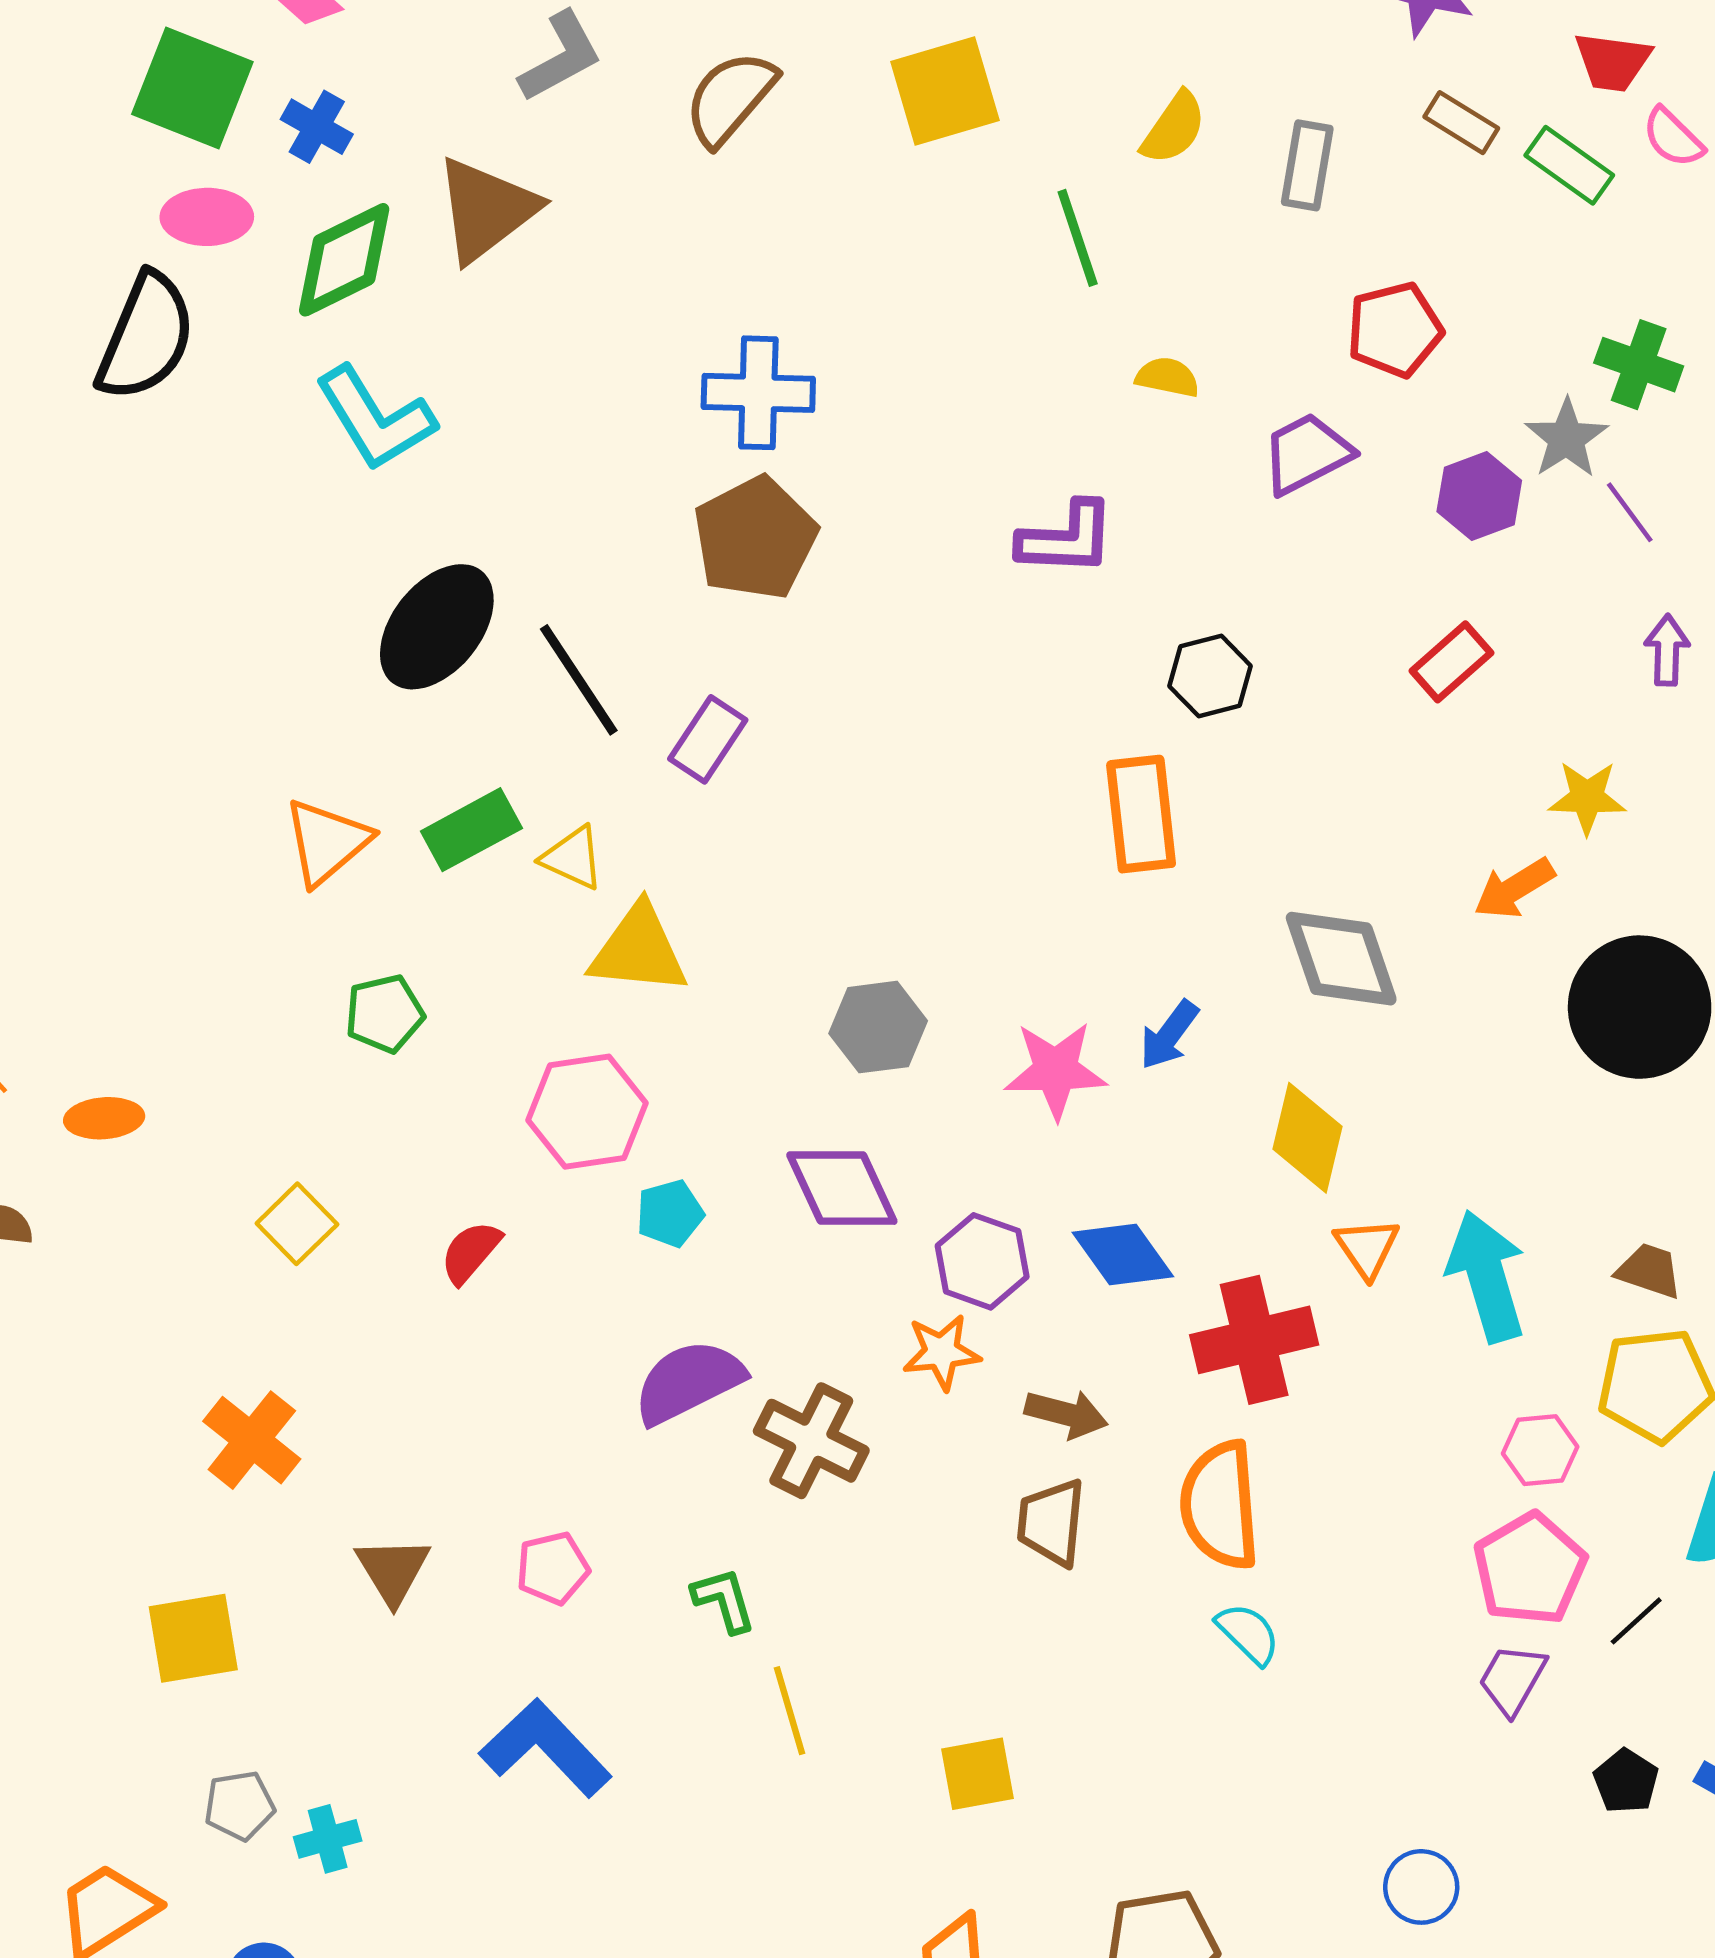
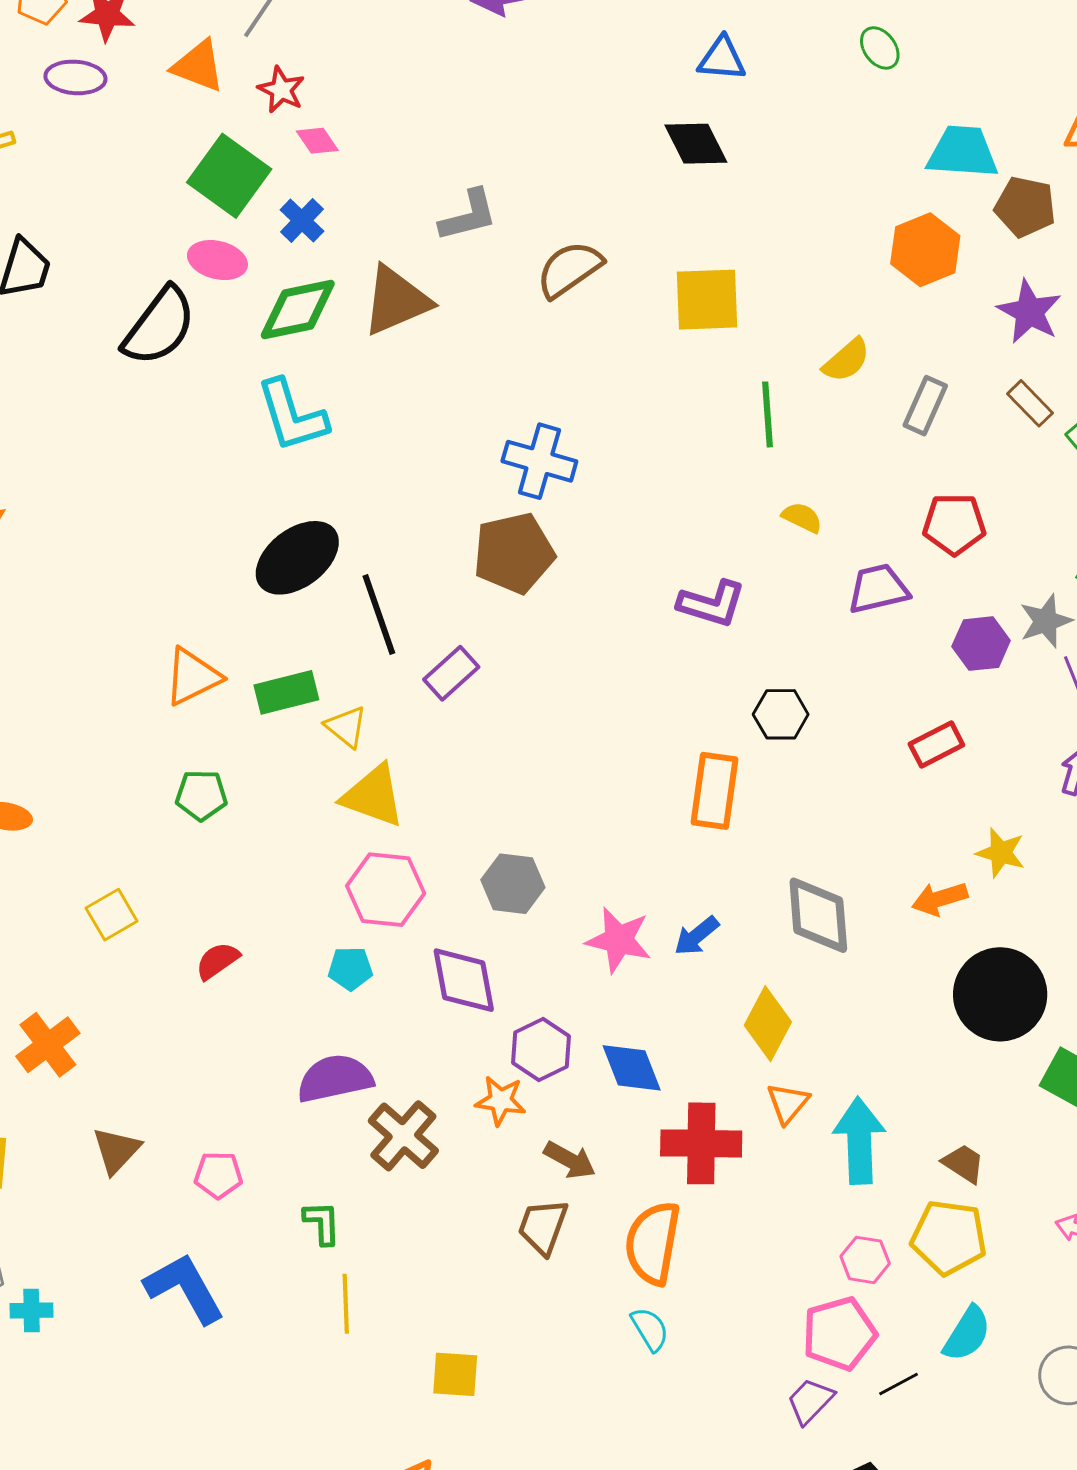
pink hexagon: (587, 1112) -> (386, 890), moved

